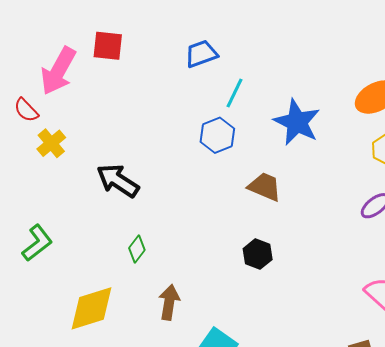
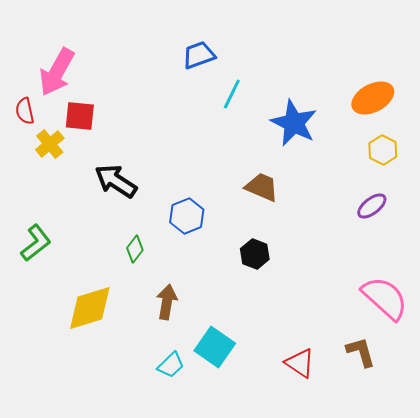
red square: (108, 46) -> (80, 116), moved
red semicircle: (26, 110) -> (25, 111), turned 32
blue hexagon: (217, 135) -> (187, 216), moved

